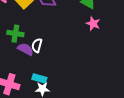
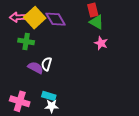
green cross: (15, 34) -> (26, 41), moved

